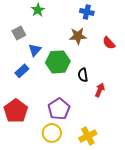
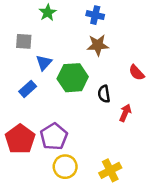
blue cross: (87, 12) -> (95, 15), moved
gray square: (19, 33) -> (24, 41), turned 32
red semicircle: (109, 43) -> (137, 73), moved
purple pentagon: (59, 109) -> (54, 137), moved

